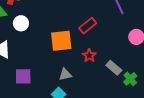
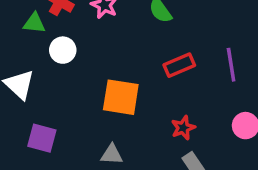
red rectangle: (88, 26) -> (179, 65), moved
red star: (89, 56) -> (183, 128), moved

